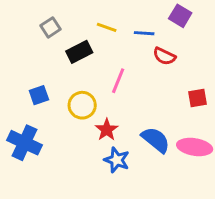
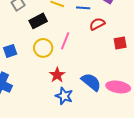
red semicircle: (164, 56) -> (97, 24), turned 126
red square: (197, 98) -> (120, 43), moved
yellow circle: (82, 105) -> (43, 48), moved

